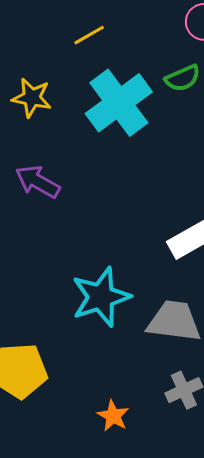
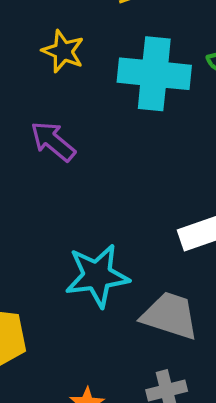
cyan cross: (119, 103) -> (154, 74), turned 32

